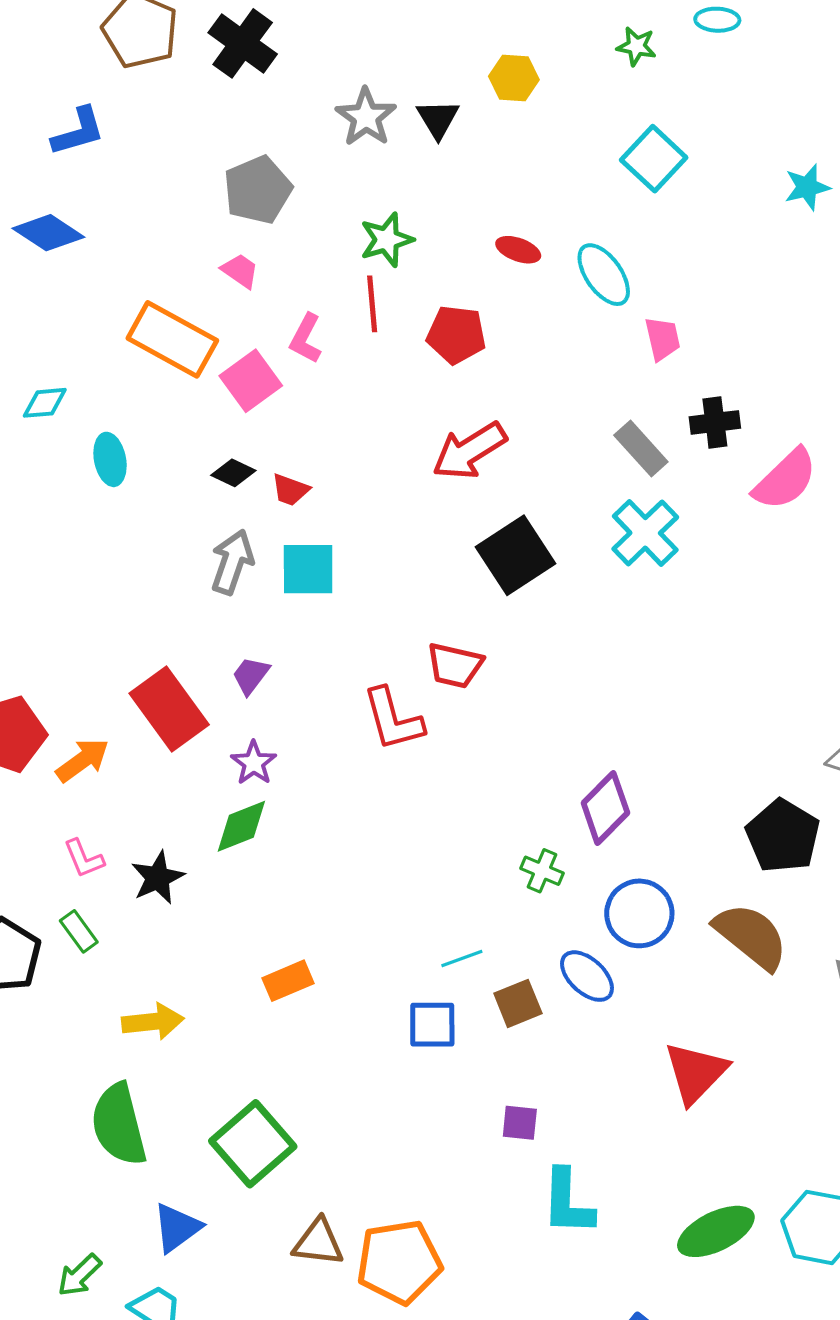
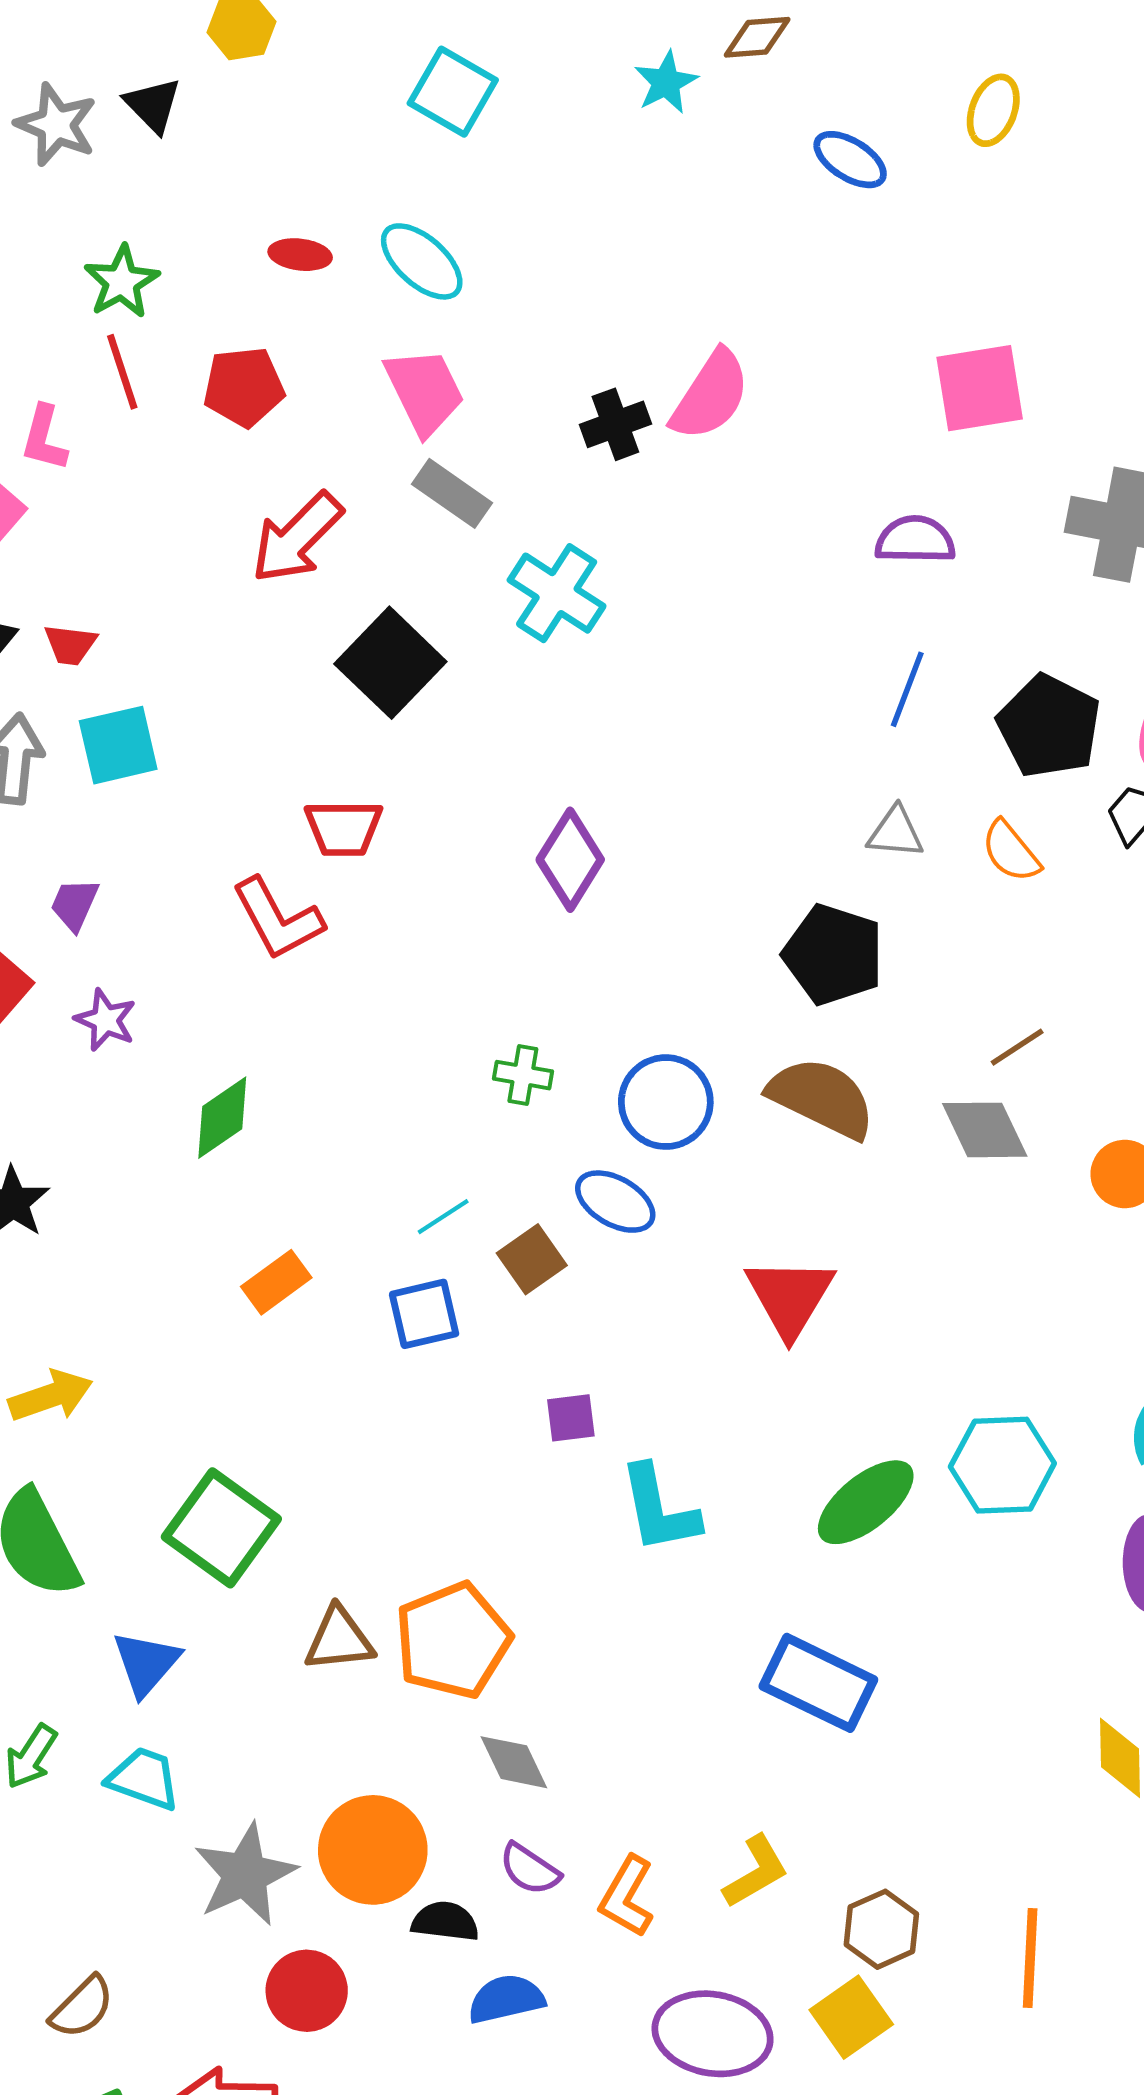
pink trapezoid: (662, 339) -> (425, 391), moved, size x1.5
gray rectangle: (641, 449) -> (452, 493), moved
pink semicircle: (785, 479) -> (711, 395), moved
purple diamond: (605, 808) -> (570, 860), moved
green diamond: (241, 826) -> (222, 1118), moved
orange rectangle: (288, 981) -> (276, 1282), moved

